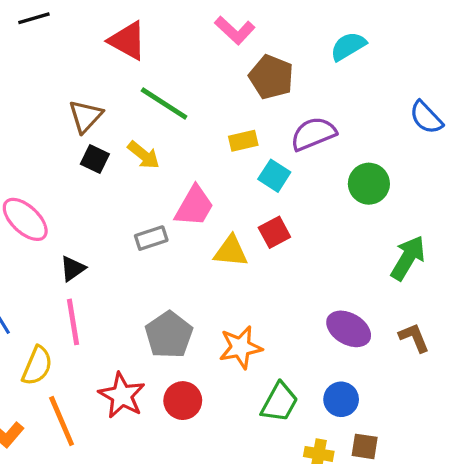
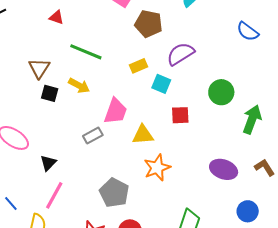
red triangle: (127, 41) -> (57, 17), size x0.6
green circle: (369, 184) -> (221, 92), moved
red square: (274, 232) -> (180, 115), moved, turned 36
pink line: (73, 322) -> (54, 195), turned 48
orange star: (241, 347) -> (157, 168), moved
blue circle: (341, 399) -> (248, 211), moved

